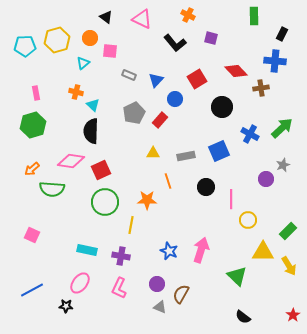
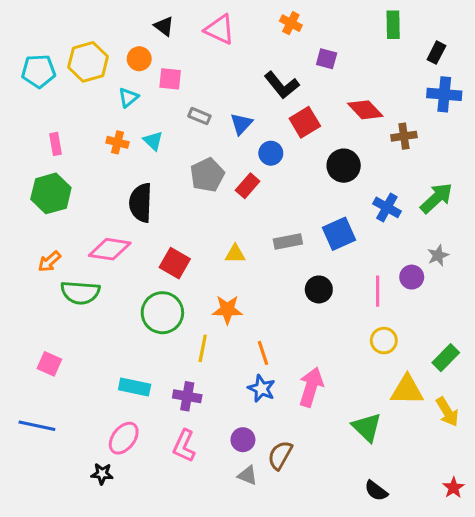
black L-shape: (175, 43) -> (282, 85), moved
blue cross: (275, 61) -> (444, 94), moved
cyan triangle: (93, 105) -> (153, 141), moved
yellow triangle: (153, 153) -> (235, 254), moved
red square: (101, 170) -> (175, 263), moved, turned -36
orange line: (168, 181) -> (263, 353), moved
pink line: (231, 199) -> (378, 291), moved
blue line: (32, 290) -> (37, 426), moved, turned 40

